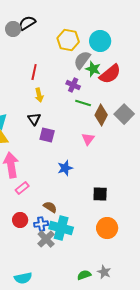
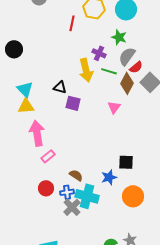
gray semicircle: (82, 60) -> (127, 56), moved
red line: (34, 72) -> (72, 23), moved
red semicircle: (110, 74) -> (136, 67), moved, size x0.6
yellow arrow: (39, 95) -> (86, 70), moved, size x1.6
black triangle: (34, 119) -> (60, 87), turned -40
blue star: (65, 168) -> (109, 177), moved

